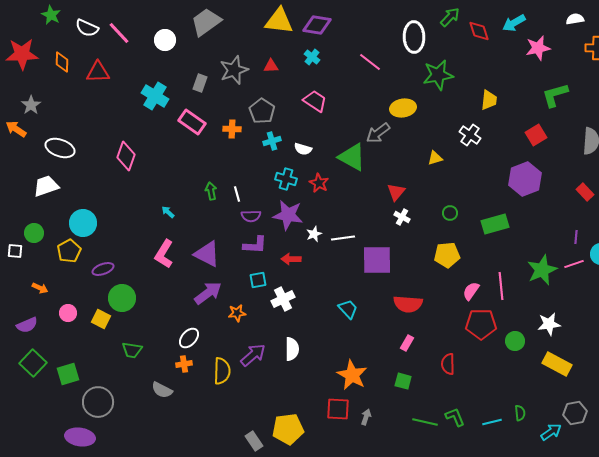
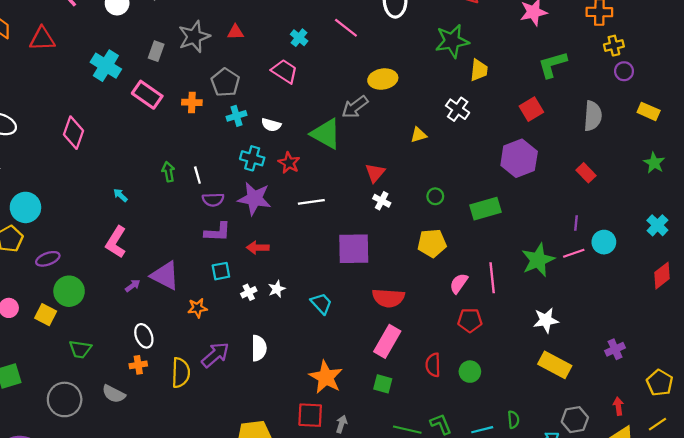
cyan cross: (312, 57) -> (299, 38), moved
green star: (438, 75) -> (452, 41), moved
white star: (314, 234) -> (277, 289), moved
white line: (343, 238) -> (311, 202), moved
purple triangle: (207, 254) -> (165, 276), moved
purple arrow: (208, 293) -> (133, 286), moved, size x0.5
white cross: (283, 299) -> (249, 292), size x0.6
red pentagon: (481, 324) -> (470, 320), size x0.7
white ellipse: (189, 338) -> (144, 336), turned -65
green circle: (515, 341) -> (470, 372), moved
pink rectangle: (407, 343) -> (387, 341), size x1.8
gray circle: (98, 402) -> (65, 399), moved

